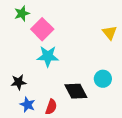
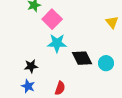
black diamond: (76, 91) -> (82, 58), moved
blue star: (28, 105) -> (28, 86), moved

